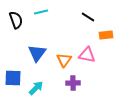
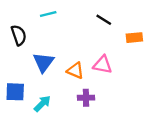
black semicircle: (16, 20) -> (19, 35), moved
orange rectangle: (106, 35) -> (134, 38), moved
orange triangle: (64, 60) -> (75, 71), turned -42

